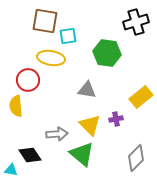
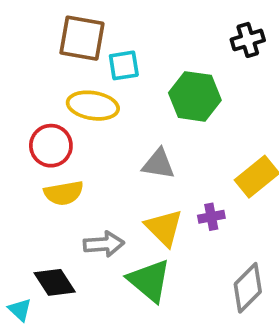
black cross: (136, 22) -> (248, 40), size x0.7
yellow semicircle: (16, 106) -> (64, 193), moved, turned -95
cyan triangle: (11, 170) -> (20, 310), turned 32

